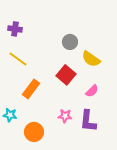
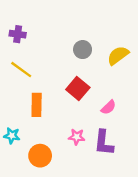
yellow semicircle: (91, 59) -> (118, 55), moved, turned 108
orange rectangle: (31, 89) -> (37, 105), turned -36

